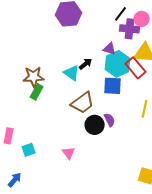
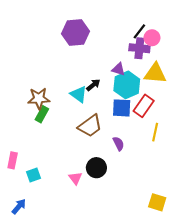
black line: (121, 14) -> (139, 31), moved
red rectangle: (136, 68) -> (144, 106), moved, turned 75
black circle: (95, 125) -> (96, 168), moved

